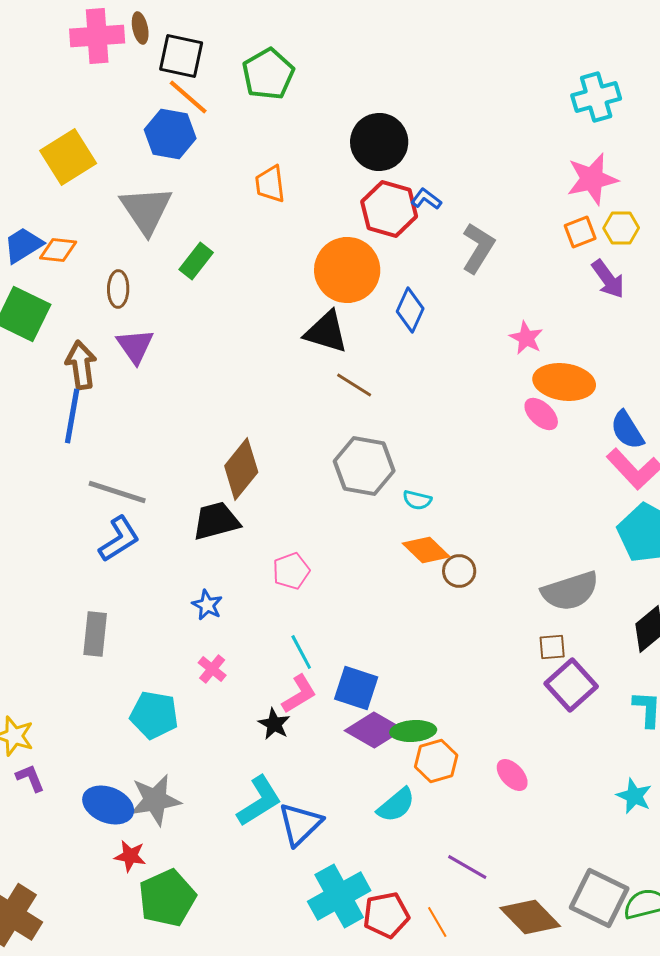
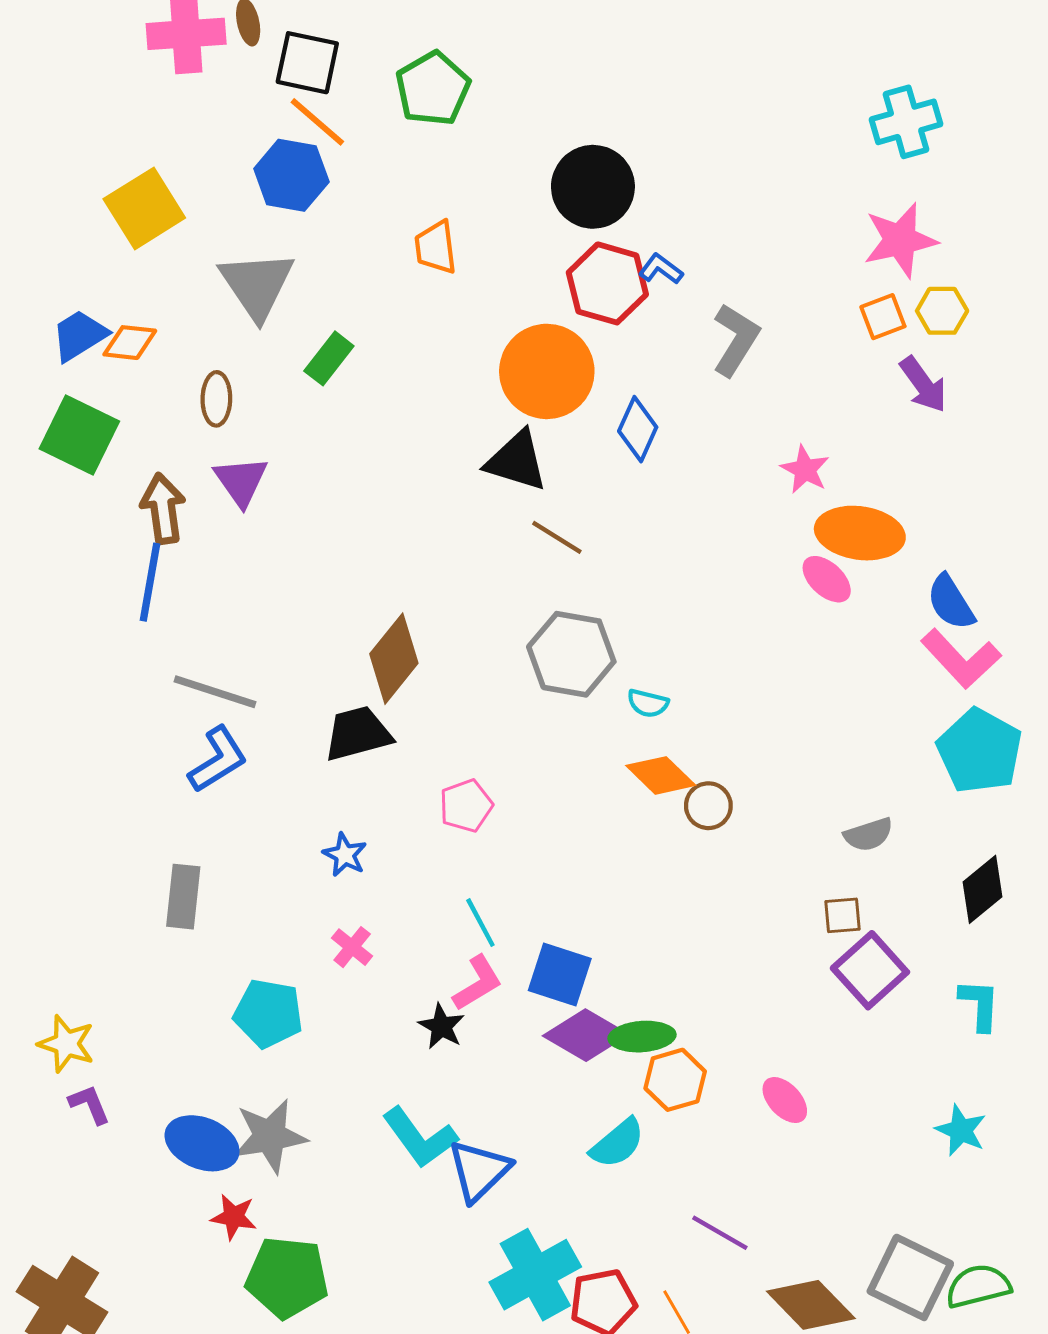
gray semicircle: (570, 591) -> (869, 835), size x0.6
cyan L-shape: (259, 801) -> (420, 1138), turned 86
green pentagon: (167, 898) -> (287, 1277), turned 30

